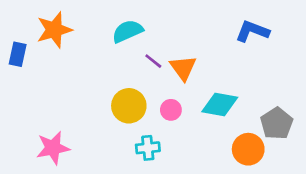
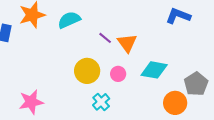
cyan semicircle: (127, 31) -> (69, 20), moved
cyan cross: (148, 148) -> (101, 102), turned -36

